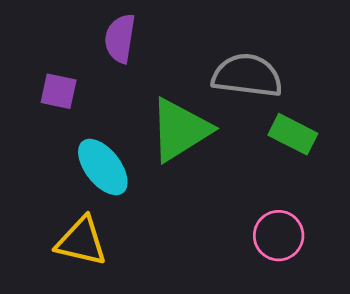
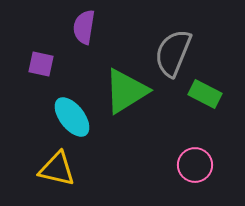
gray semicircle: (247, 76) -> (173, 53), turned -75

